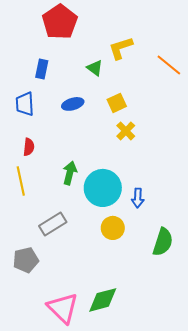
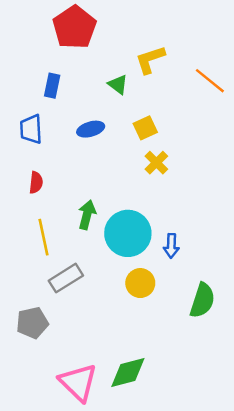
yellow line: (21, 181) -> (43, 237), moved

